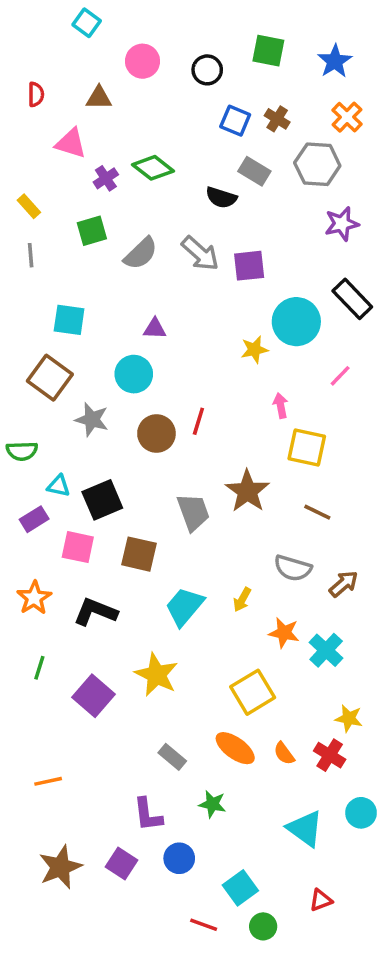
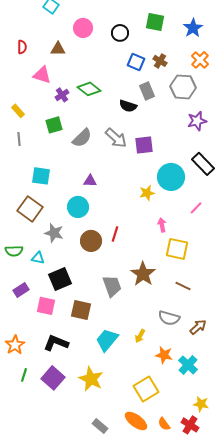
gray rectangle: (254, 171) -> (147, 91), turned 36
cyan triangle: (59, 486) -> (38, 258), moved
orange star: (34, 598) -> (15, 345), moved
purple square: (94, 696) -> (53, 378), moved

